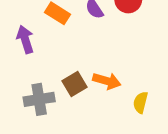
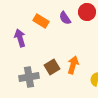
orange arrow: (107, 81) -> (73, 65), turned -90

